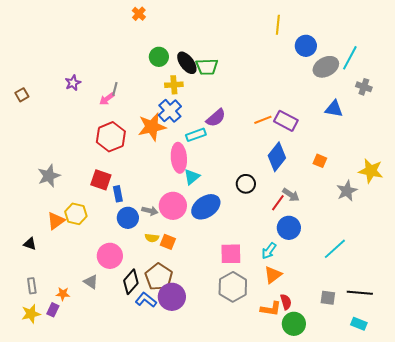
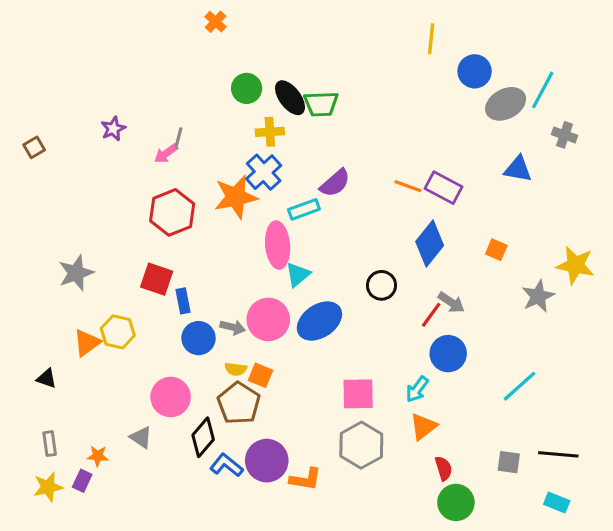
orange line: (263, 120) -> (408, 186), turned 42
brown pentagon: (159, 277) -> (239, 403), moved
orange L-shape: (271, 309) -> (306, 479), moved

